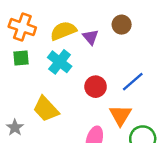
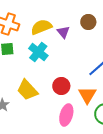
red circle: (96, 87) -> (61, 86), moved

